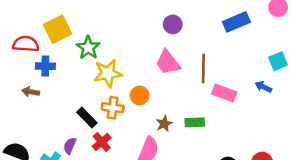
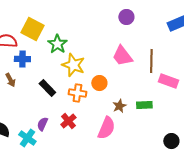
purple circle: (173, 24) -> (126, 17), moved
yellow square: (58, 29) -> (32, 29), turned -35
yellow star: (108, 73) -> (73, 65), turned 30
brown arrow: (31, 92) -> (10, 80), turned -128
black rectangle: (87, 118) -> (47, 88), moved

